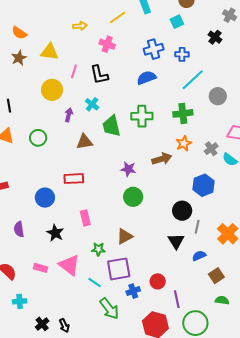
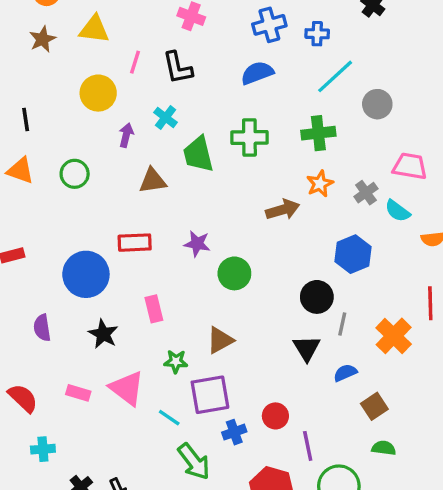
purple star: (128, 169) -> (197, 244), moved
blue circle: (45, 198) -> (86, 274), size x1.4

